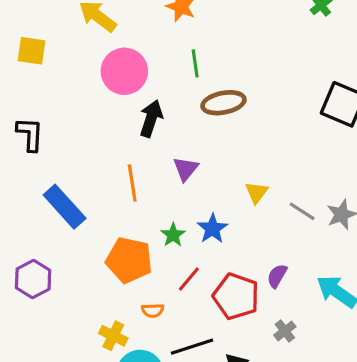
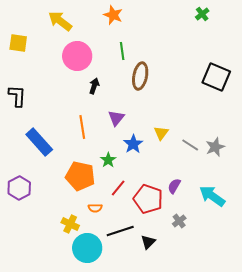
brown ellipse: (223, 103) -> (140, 76), turned -68
black arrow: (151, 118) -> (94, 86), size x0.7
blue star: (212, 229) -> (133, 144), moved

